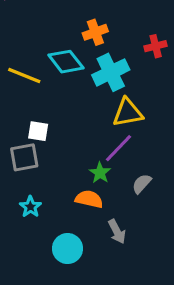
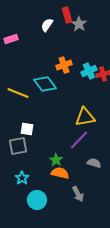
cyan cross: (111, 72) -> (89, 71), moved, size x0.7
green star: (100, 173) -> (56, 160), moved
gray semicircle: (142, 184) -> (94, 163), turned 64
cyan circle: (68, 249) -> (37, 200), moved

